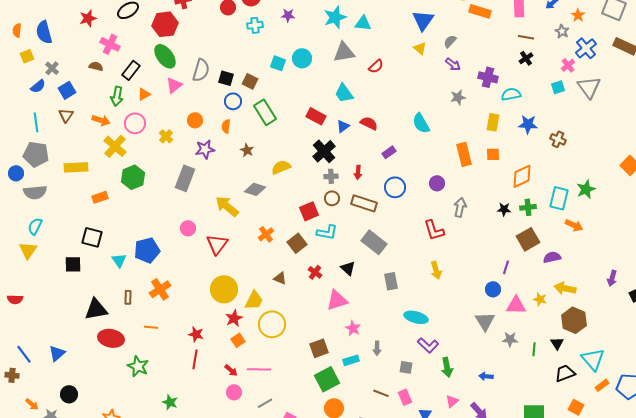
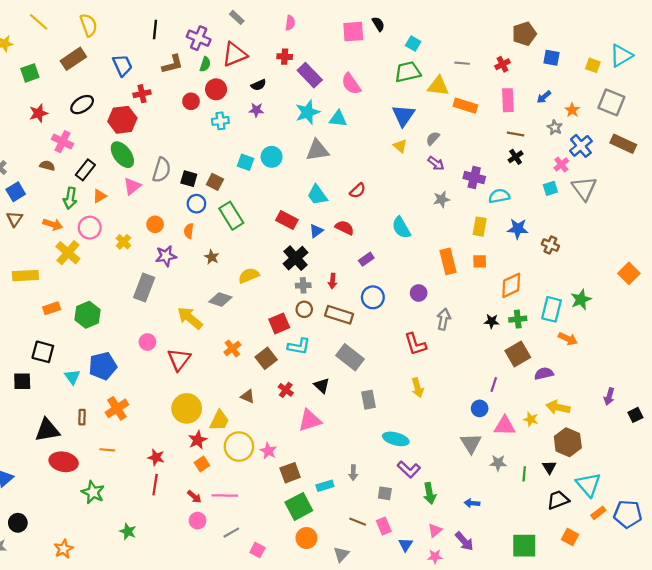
red semicircle: (376, 66) -> (358, 191), moved
green hexagon: (133, 177) -> (88, 315), moved
pink star: (353, 328) -> (268, 451), moved

